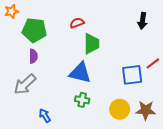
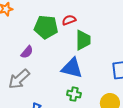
green pentagon: (34, 30) -> (46, 27), moved
purple semicircle: (33, 56) -> (27, 52), turned 40

